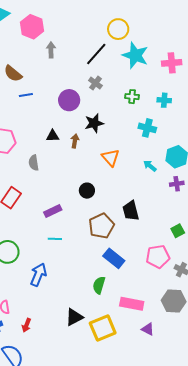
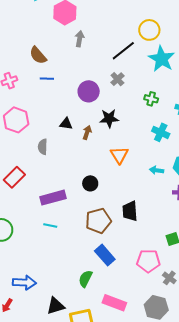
cyan arrow: (150, 166) -> (157, 170), turned -40
purple rectangle: (53, 211) -> (53, 198), size x1.4
blue arrow: (38, 275) -> (24, 283), moved, turned 60

